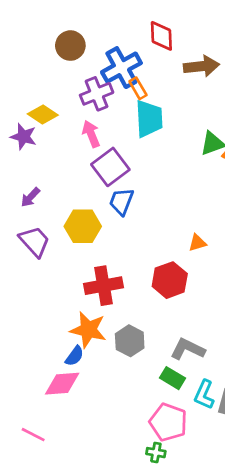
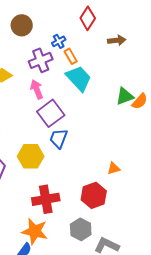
red diamond: (161, 36) -> (88, 18), turned 35
brown arrow: (201, 66) -> (117, 40), size x0.7
blue cross: (121, 68) -> (59, 41), size x0.5
cyan trapezoid: (149, 119) -> (79, 78), turned -40
gray hexagon: (130, 341) -> (81, 229), moved

